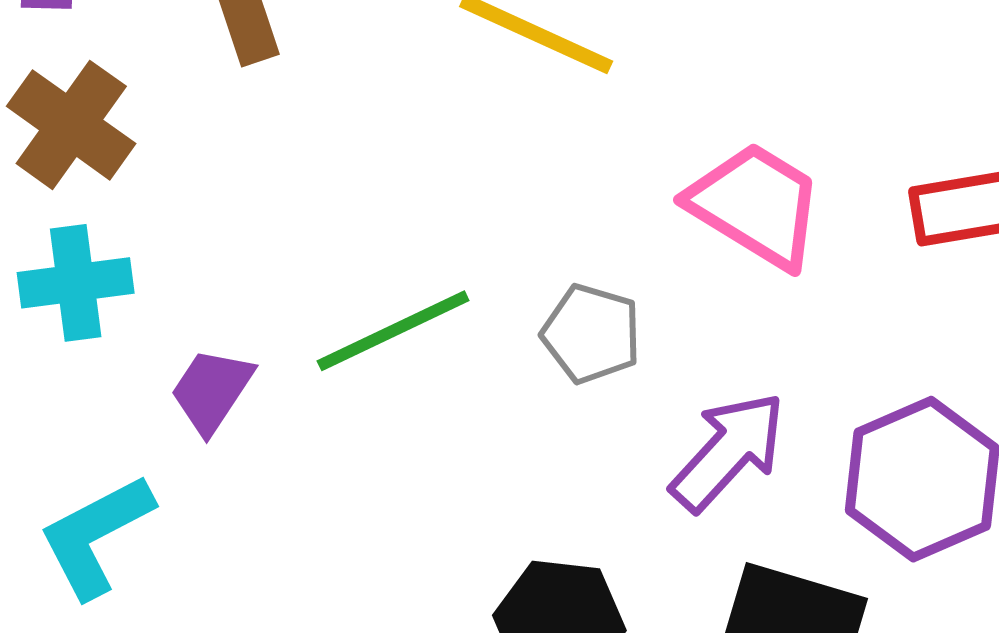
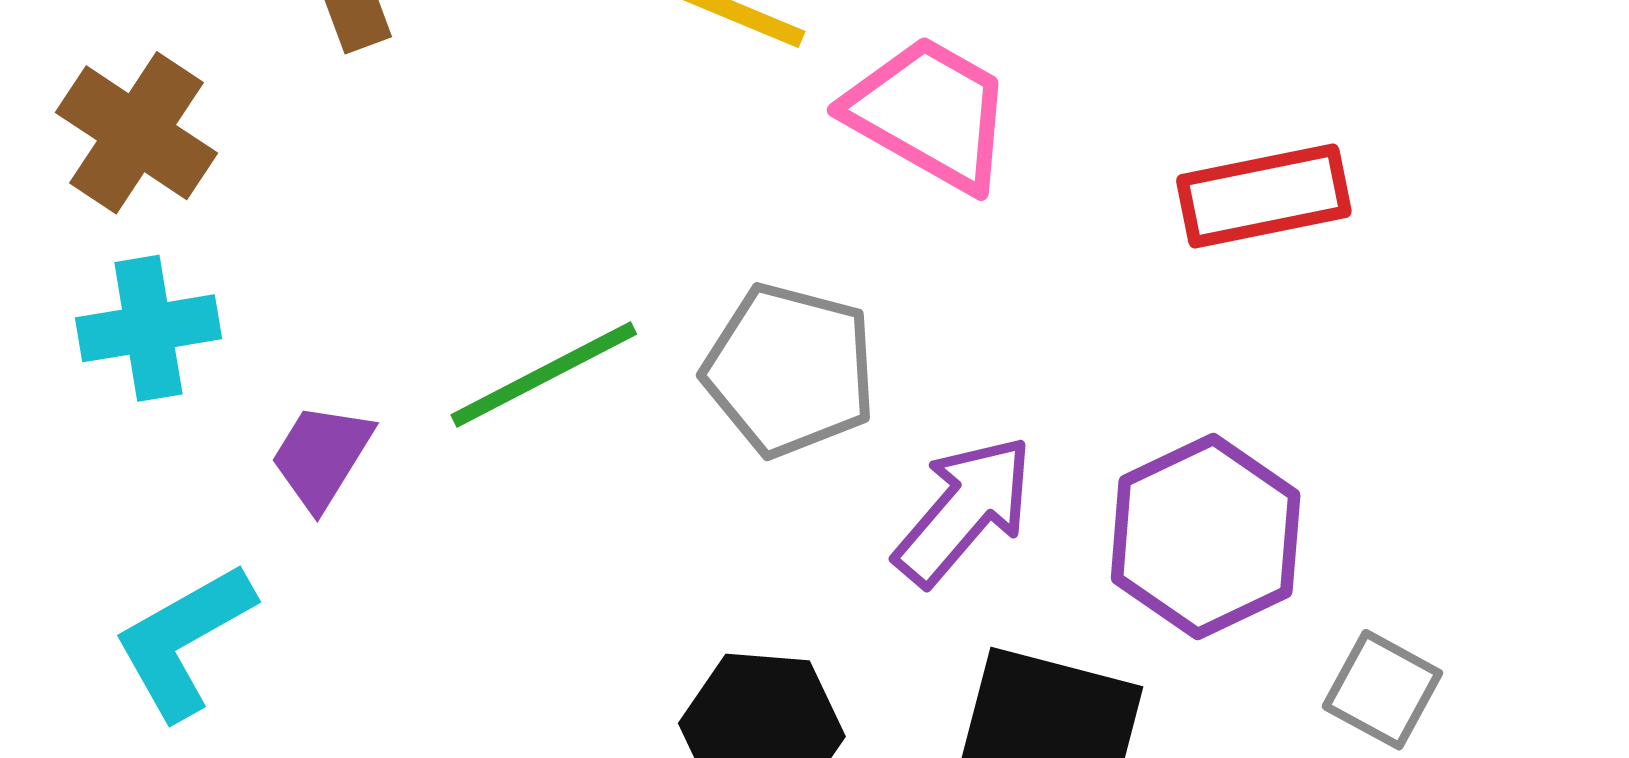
pink trapezoid: (756, 205) -> (929, 113), moved
gray pentagon: (591, 334) -> (790, 370), size x1.4

